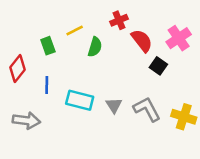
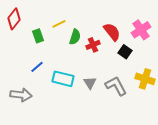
red cross: (119, 20) -> (93, 45), moved
red diamond: (18, 69) -> (14, 19), moved
blue line: (47, 85) -> (37, 67), turned 48
yellow cross: (184, 117) -> (145, 79), moved

